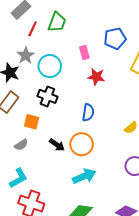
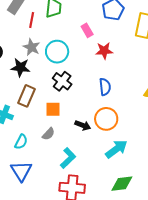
black cross: (47, 96) -> (62, 81), turned 30
cyan L-shape: (18, 178) -> (68, 158), moved

